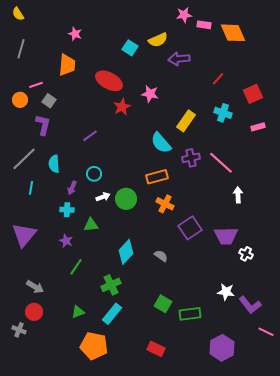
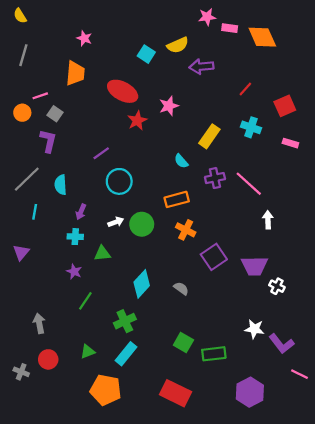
pink star: (150, 94) -> (169, 106), turned -30
pink rectangle: (258, 127) -> (290, 143), turned 32
cyan semicircle: (161, 143) -> (181, 161), size x0.6
cyan circle: (94, 174) -> (119, 181), moved, size x1.5
purple triangle: (24, 235) -> (21, 252), moved, size x0.6
gray arrow: (35, 287) -> (39, 323), turned -132
red circle: (34, 312) -> (48, 359), moved
red rectangle: (156, 349) -> (176, 393), size x1.5

